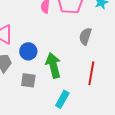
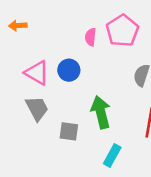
blue circle: (28, 51) -> (69, 70), moved

